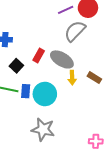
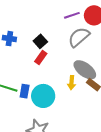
gray ellipse: (62, 59) -> (85, 70), moved
black square: (16, 66) -> (40, 41), moved

